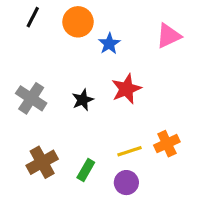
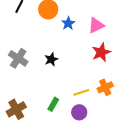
pink triangle: (168, 36) -> (96, 25), moved
red star: (126, 89) -> (101, 52), moved
brown cross: (42, 162) -> (16, 109), moved

